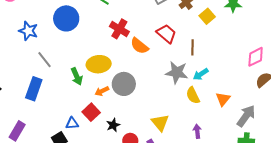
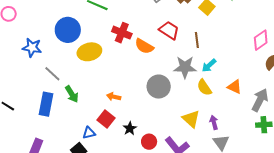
yellow ellipse: (99, 64) -> (89, 52), moved
green arrow: (77, 76) -> (72, 94), moved
gray circle: (124, 84) -> (159, 87), moved
orange arrow: (102, 91) -> (114, 97), turned 48
orange triangle: (223, 99) -> (235, 87), turned -35
yellow triangle: (160, 123) -> (191, 119), moved

